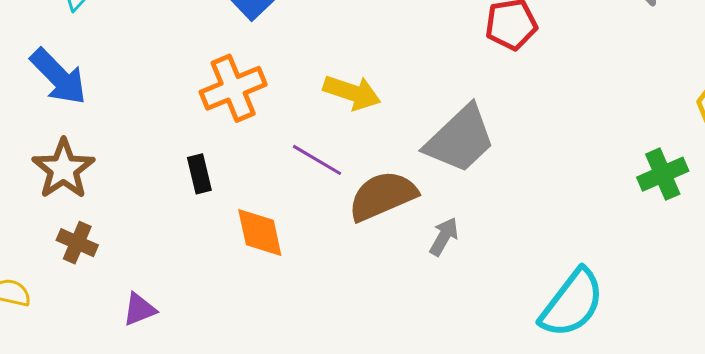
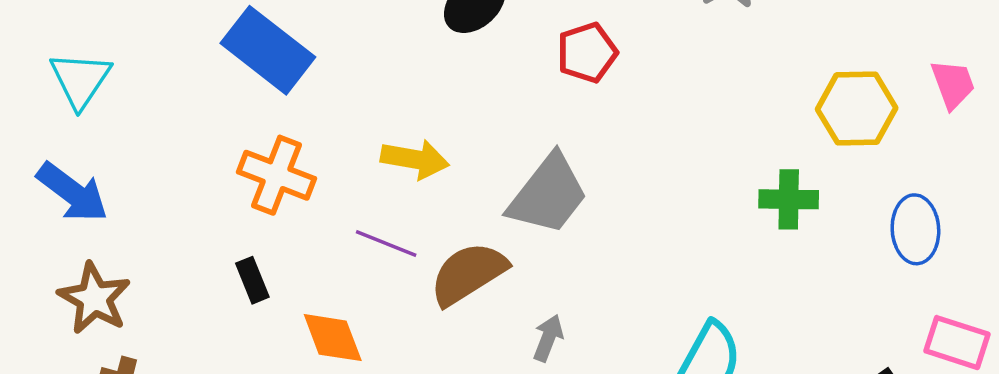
orange cross: (233, 88) -> (277, 175), turned -38
green cross: (663, 174) -> (789, 199), turned 33
gray arrow: (444, 237) -> (548, 338), moved

